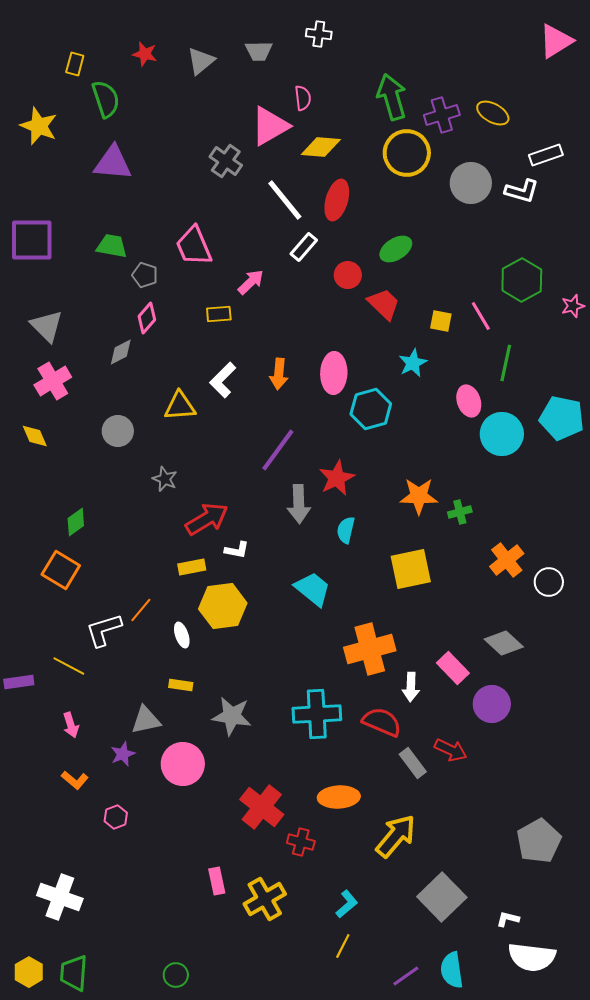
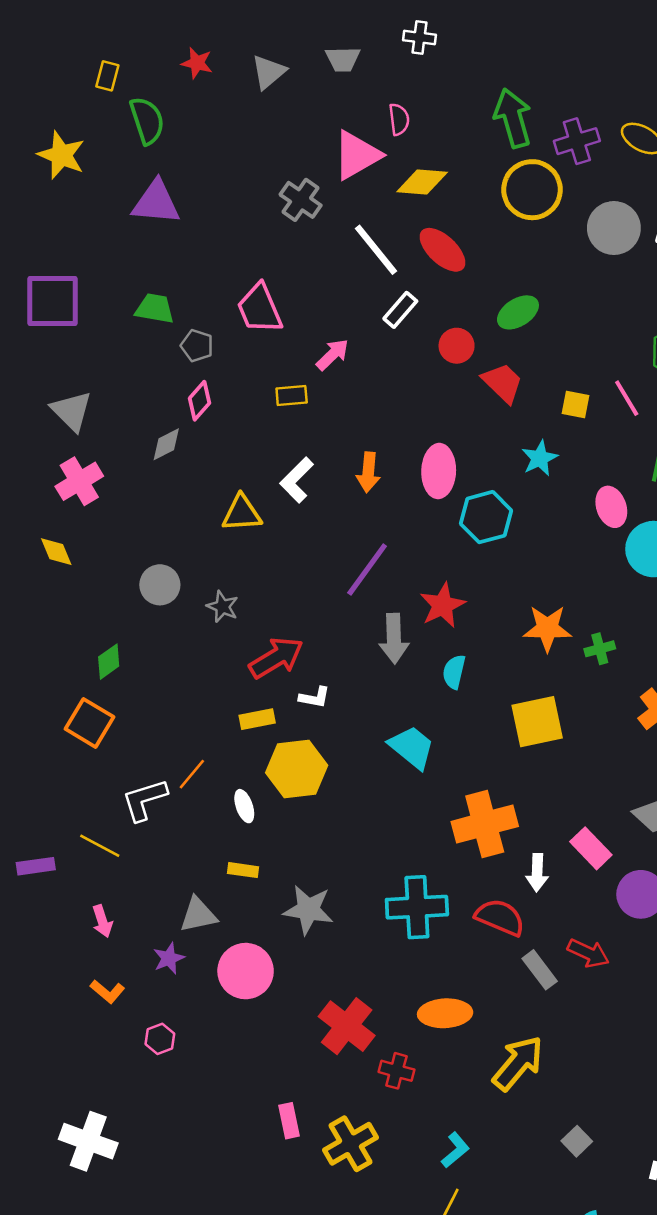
red ellipse: (337, 200) -> (443, 250), turned -63
gray circle: (118, 431) -> (160, 585), moved
gray square: (442, 897) -> (577, 1141), size x0.5

